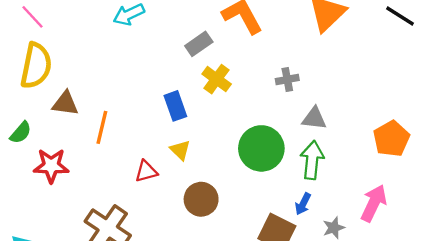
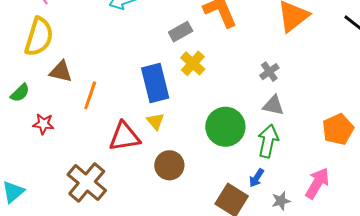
gray cross: (287, 79) -> (269, 72), moved, turned -30
blue rectangle: (175, 106) -> (155, 83), size x1.5
red star: (51, 166) -> (43, 124), size x0.7
red triangle: (146, 171) -> (124, 137), size x1.6

